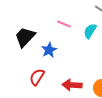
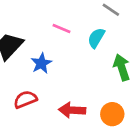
red semicircle: (37, 77) -> (25, 99), turned 36

